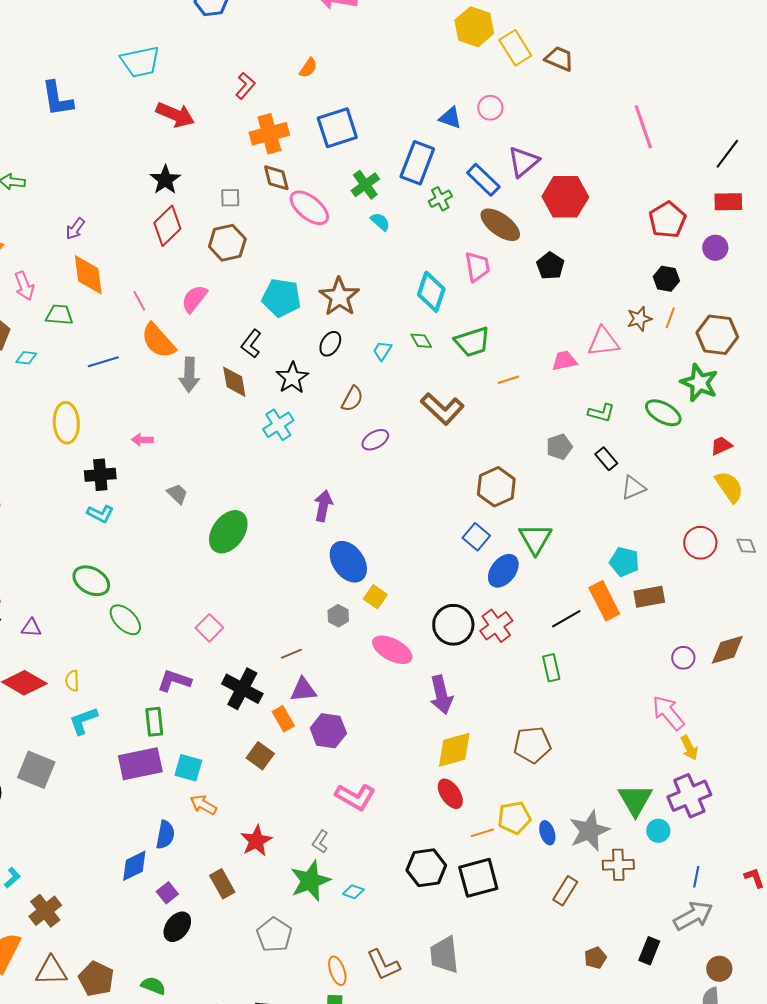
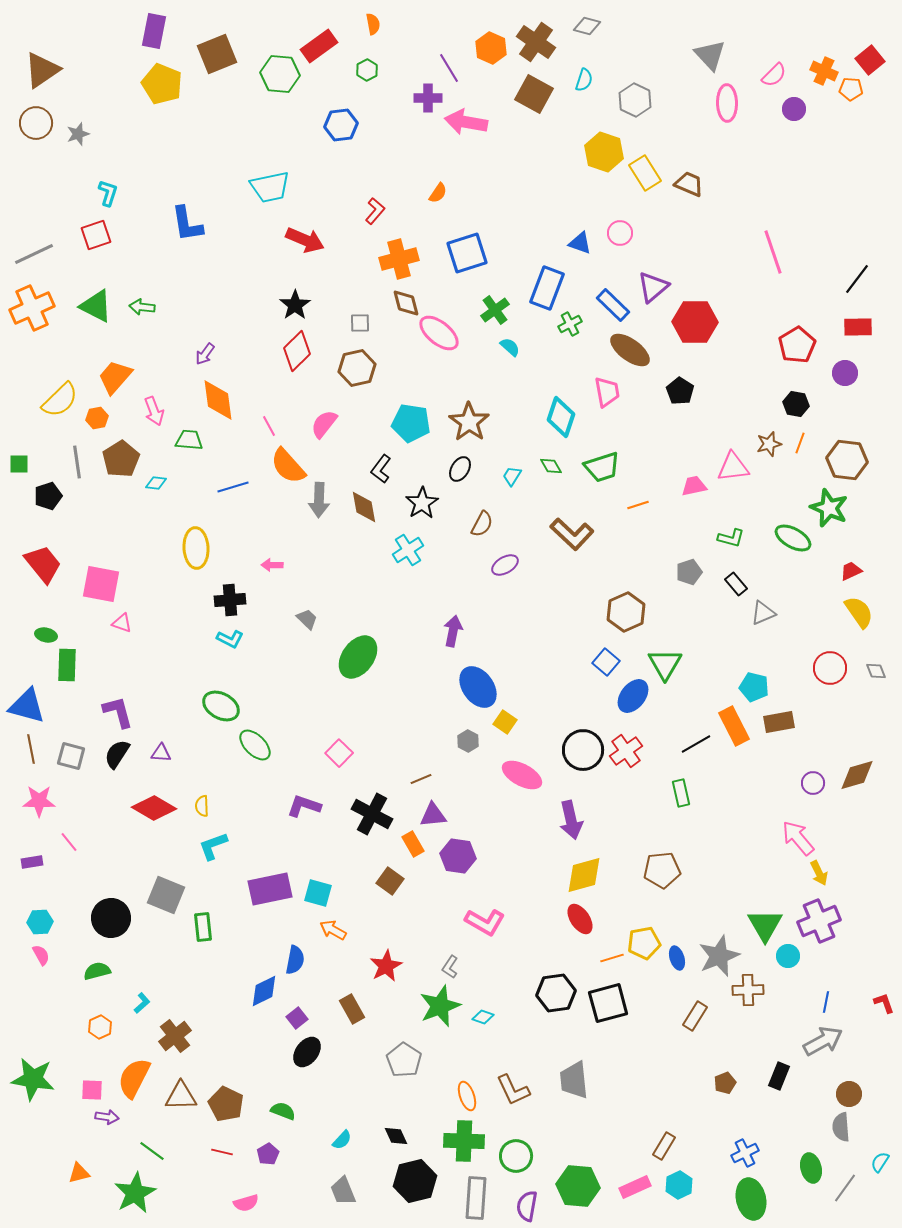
green rectangle: (154, 722) -> (203, 927), moved

